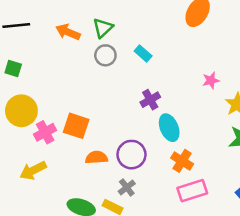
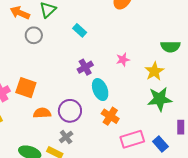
gray circle: (105, 55) -> (34, 35), moved
pink star: (211, 80) -> (123, 60), moved
pink rectangle: (192, 191) -> (132, 139), moved

